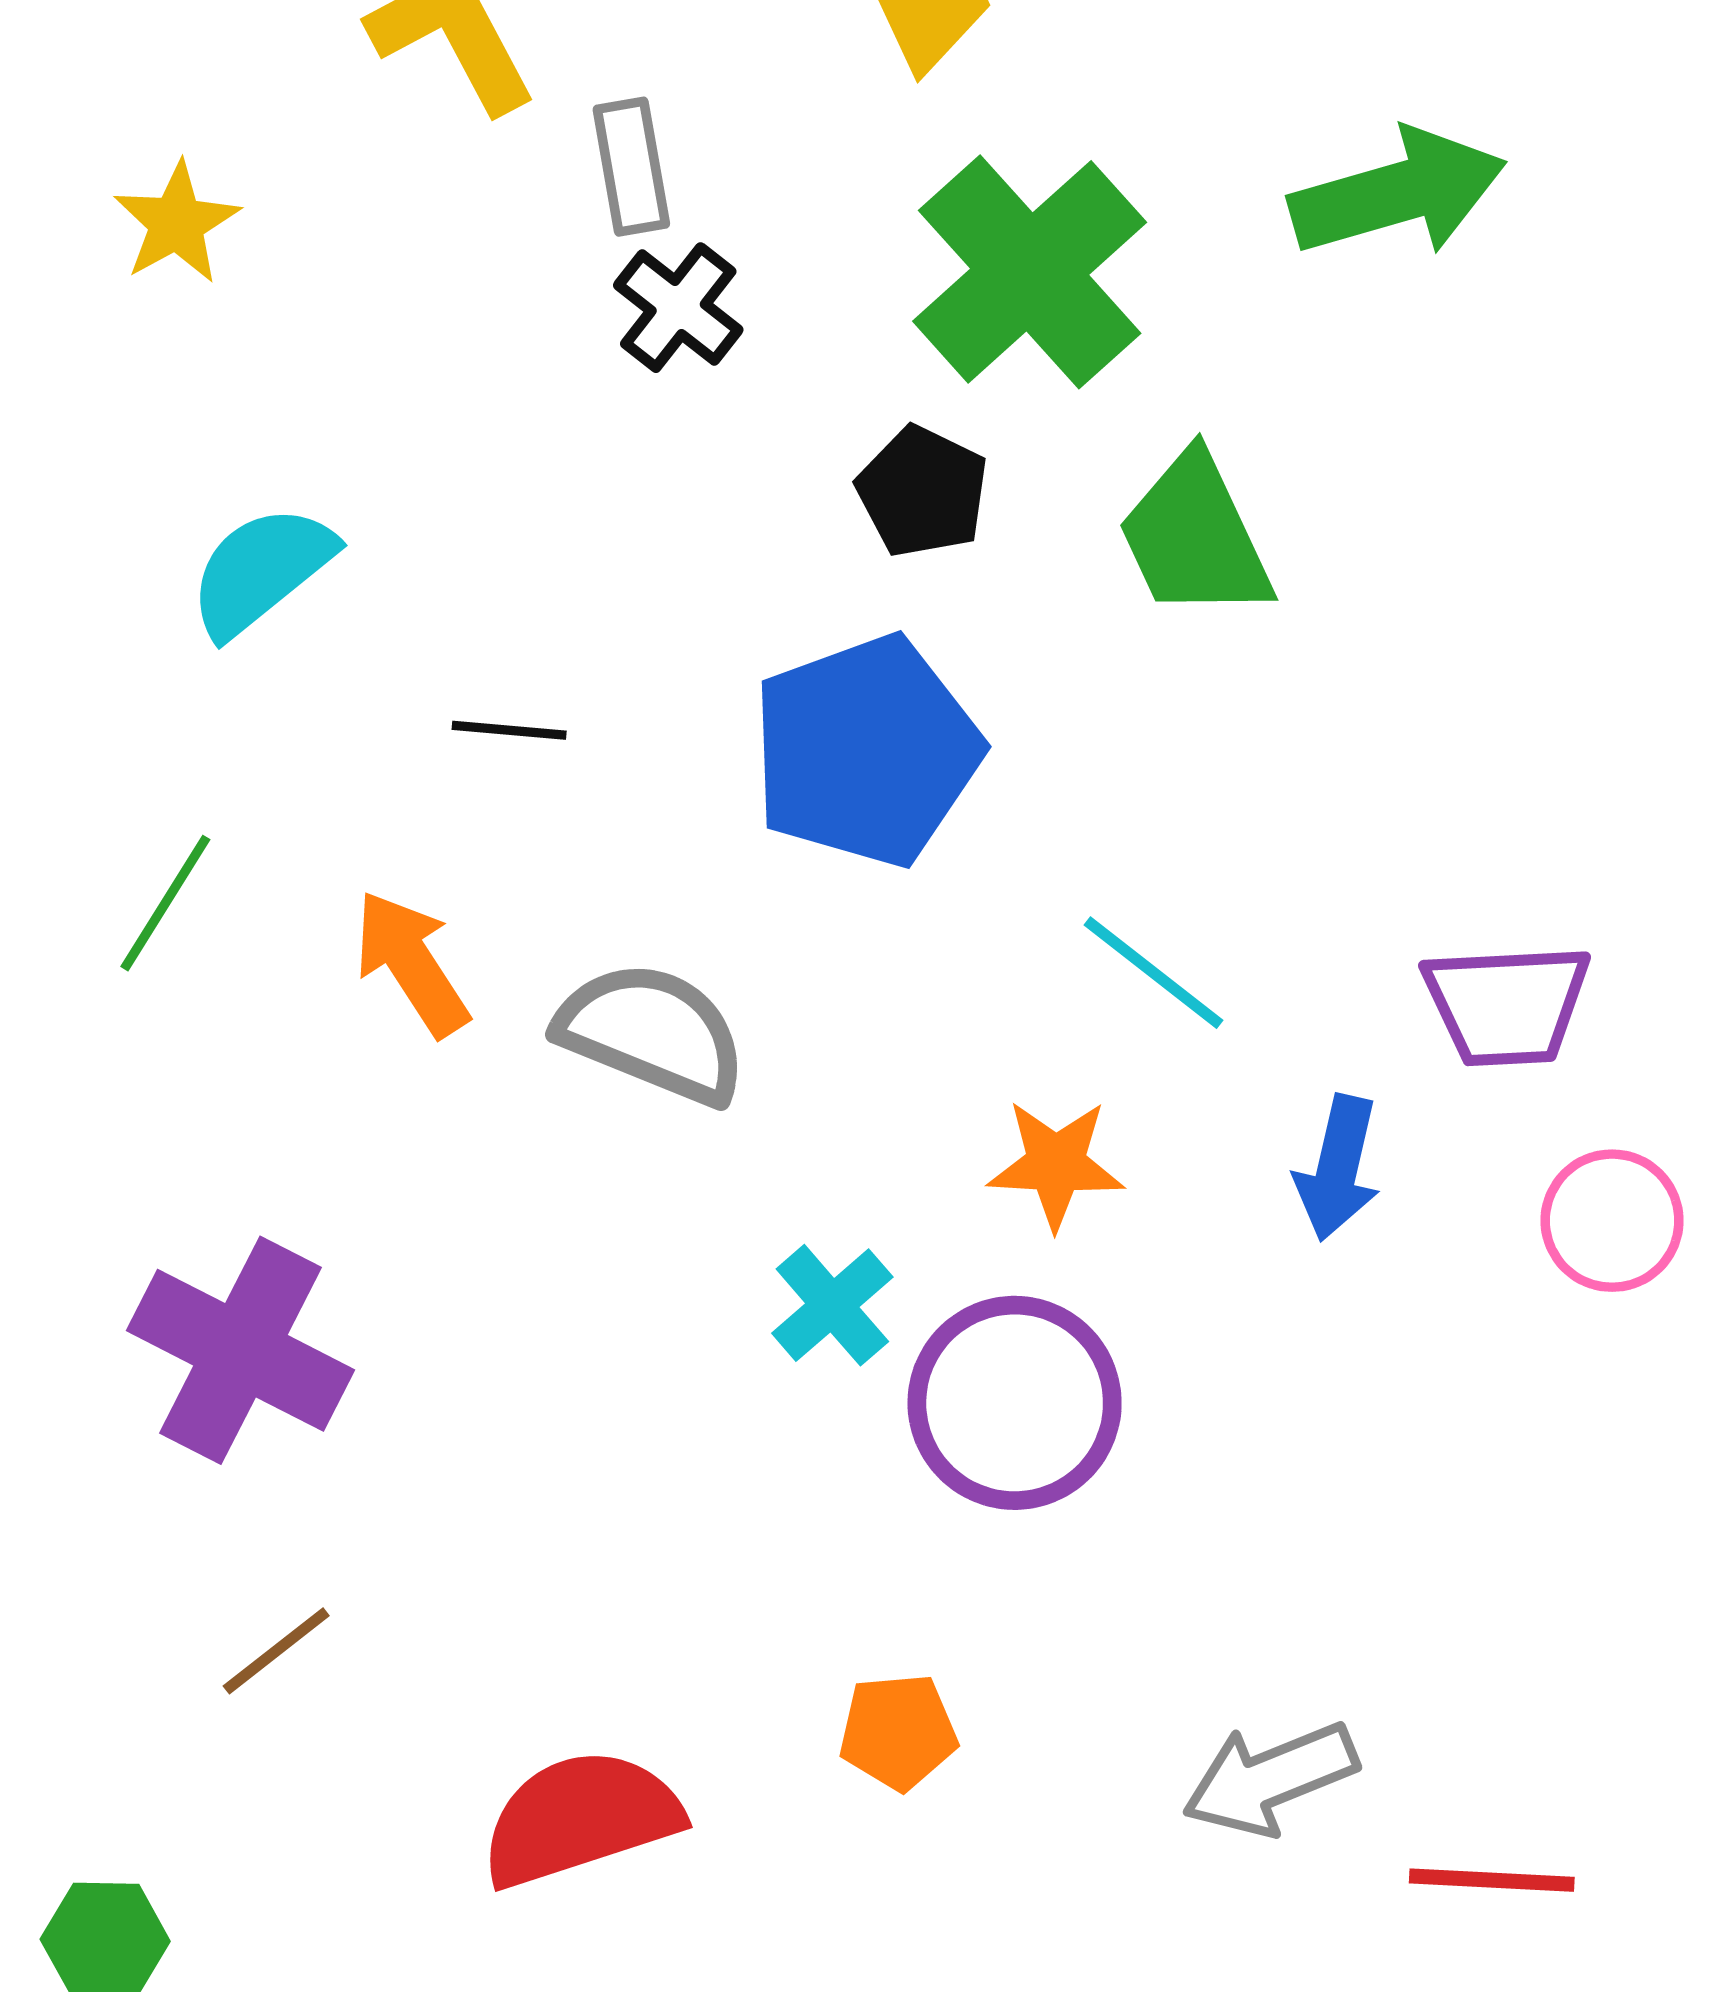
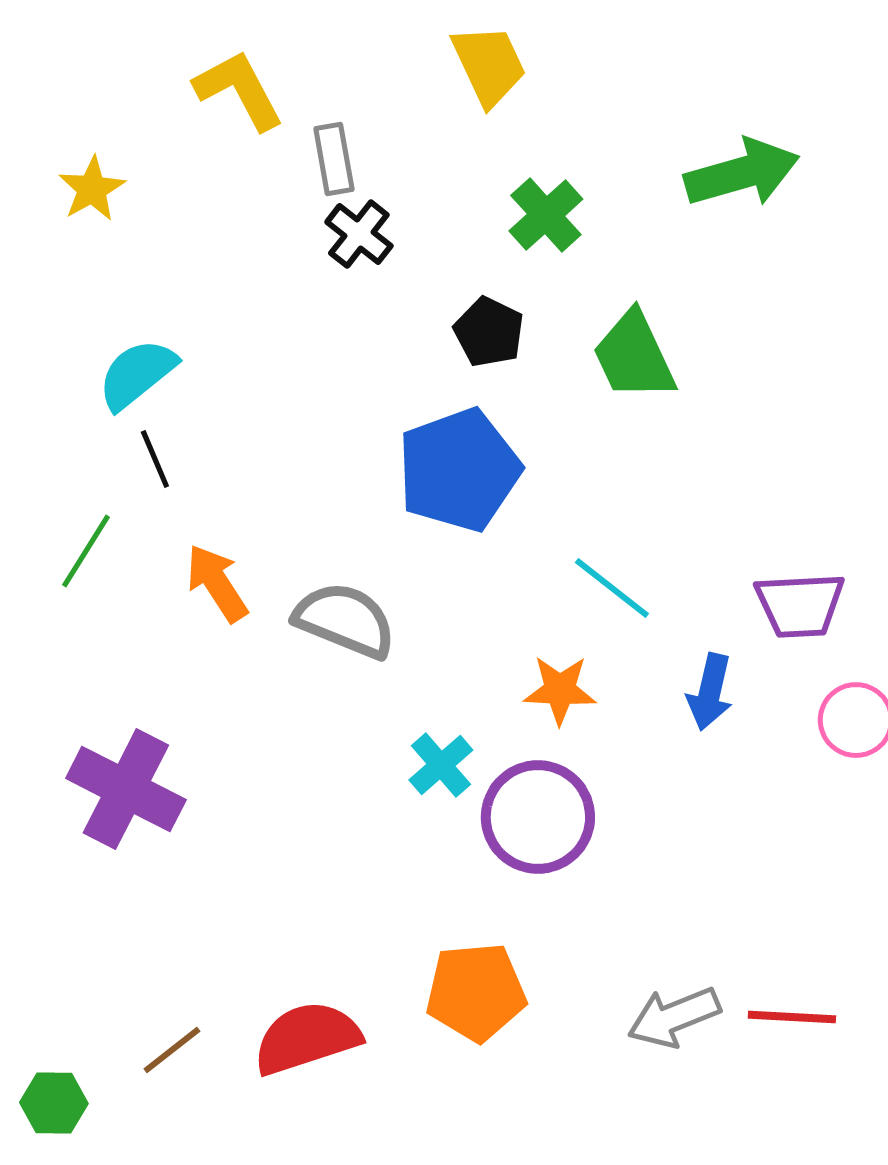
green cross: (1030, 272) -> (546, 215), size x0.6
black line: (509, 730) -> (155, 459), moved, turned 62
brown line: (276, 1651) -> (172, 1050), moved
orange pentagon: (898, 1732) -> (476, 992), size x1.6
red line: (1492, 1880) -> (792, 1017), moved

